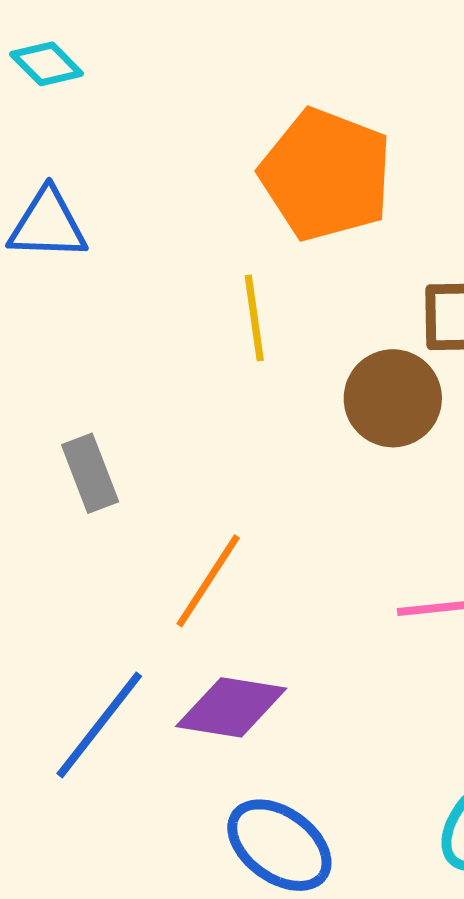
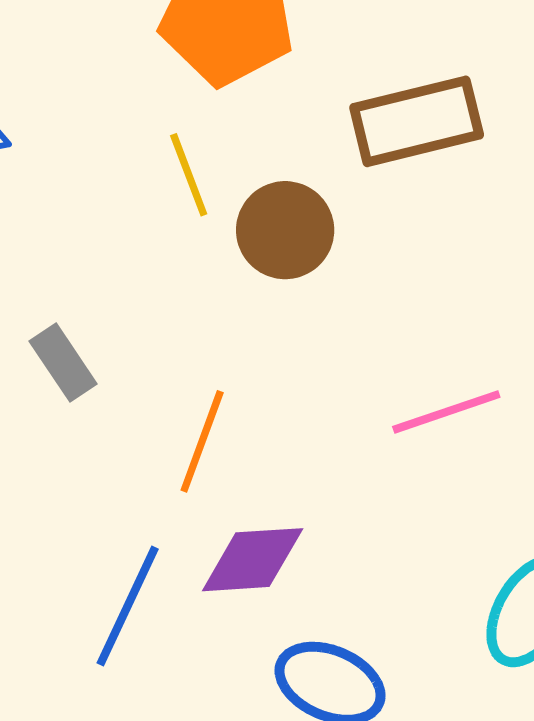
brown circle: (393, 398) -> (285, 230), moved

